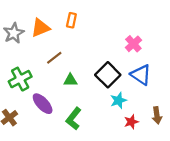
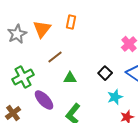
orange triangle: (40, 28) -> (42, 29), turned -30
black square: (108, 75) -> (105, 73), size x0.6

